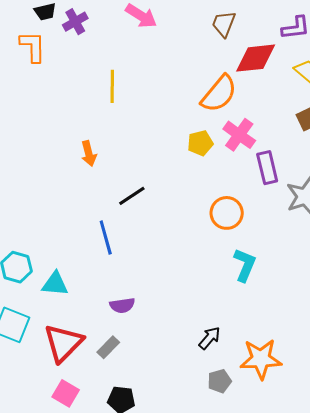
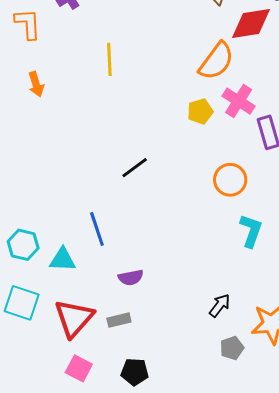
orange arrow: (89, 153) -> (36, 84), moved
blue line: (106, 238) -> (97, 229), moved
gray rectangle: (108, 347) -> (119, 320), turned 35

